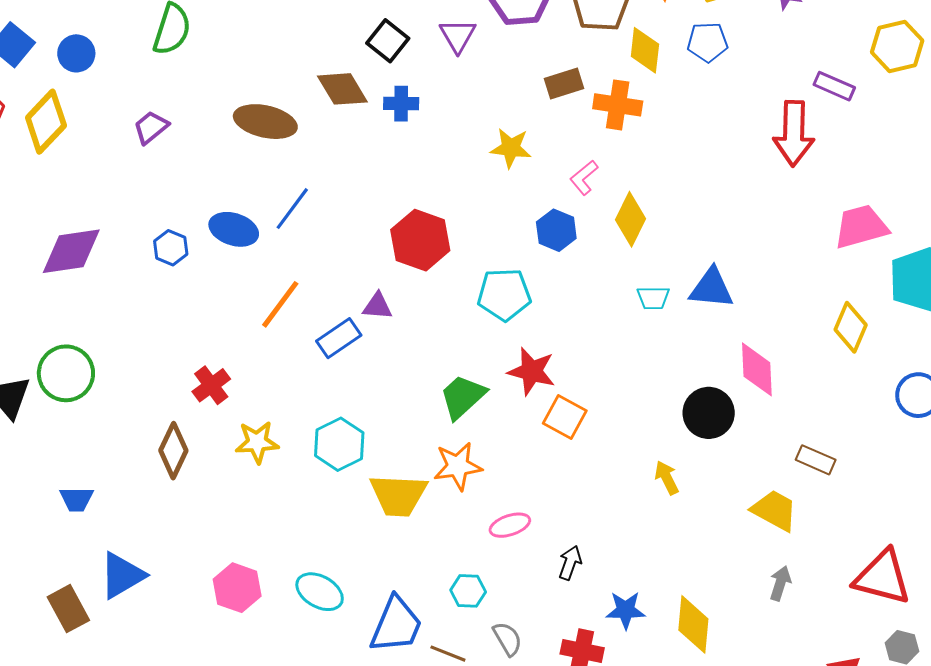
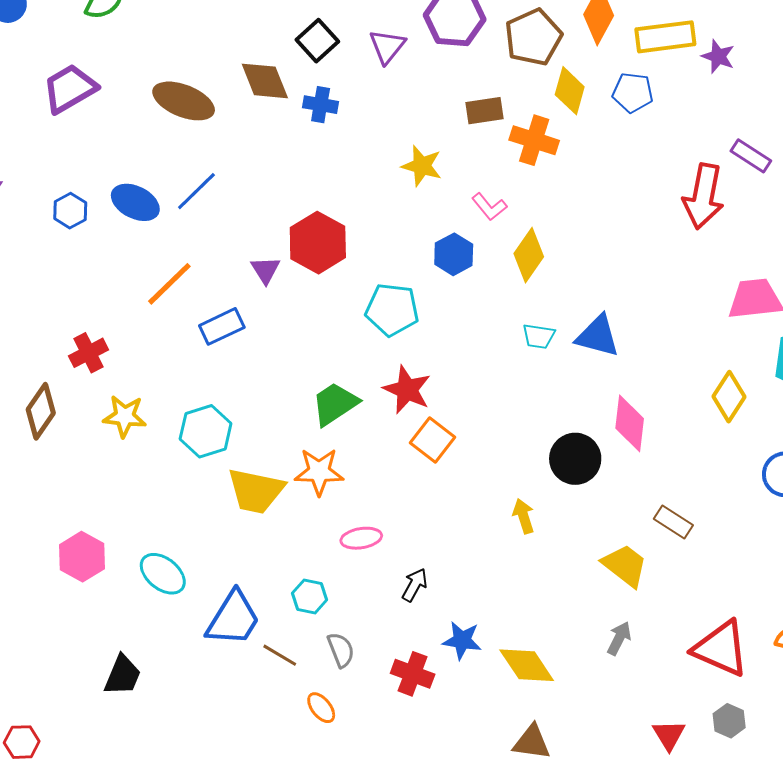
purple trapezoid: (151, 127) -> (70, 89), size x1.5
pink L-shape: (584, 178) -> (489, 207), turned -99
purple triangle: (377, 306) -> (265, 270), moved, turned 44
yellow diamond: (693, 624) -> (527, 665), turned -48

